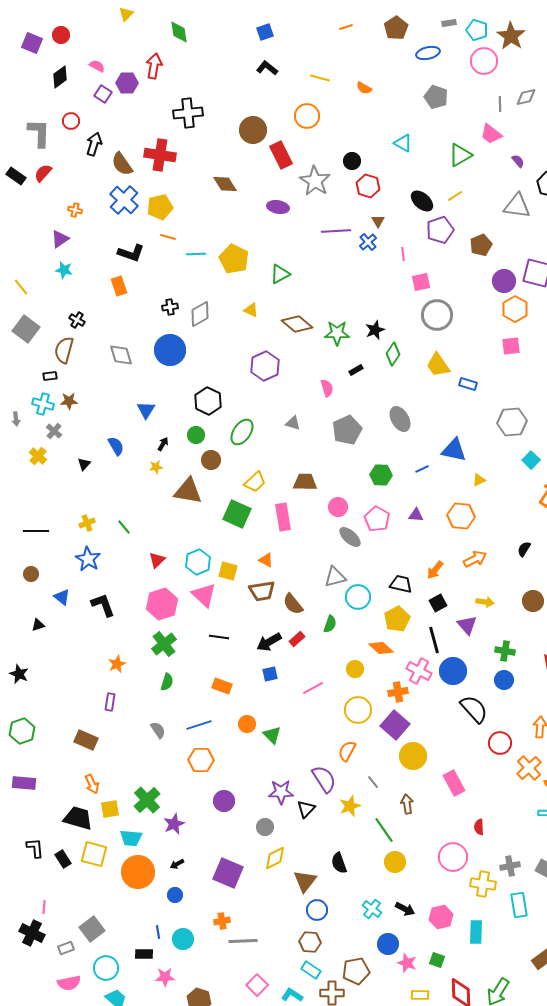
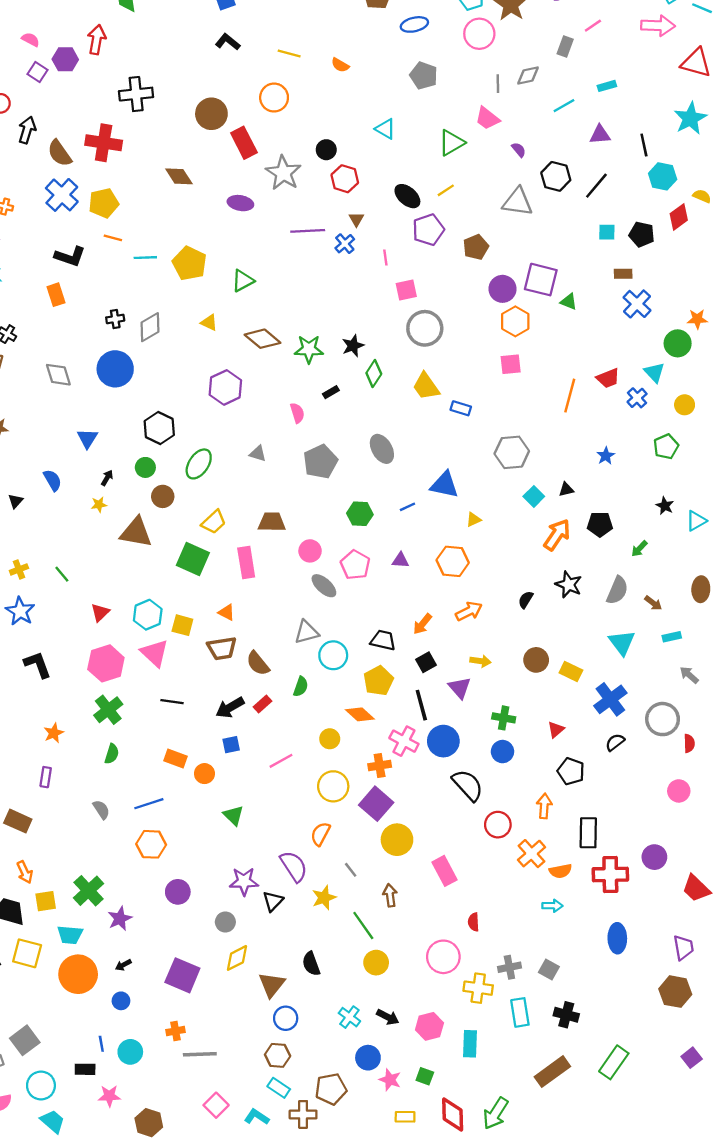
orange circle: (247, 724) -> (204, 774), moved

